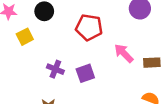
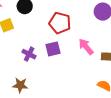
purple square: (85, 73) -> (53, 49), moved

